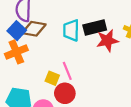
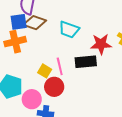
black rectangle: (95, 28) -> (86, 62), moved
cyan trapezoid: (71, 30) -> (69, 29), turned -80
blue square: (17, 31) -> (19, 22), turned 30

